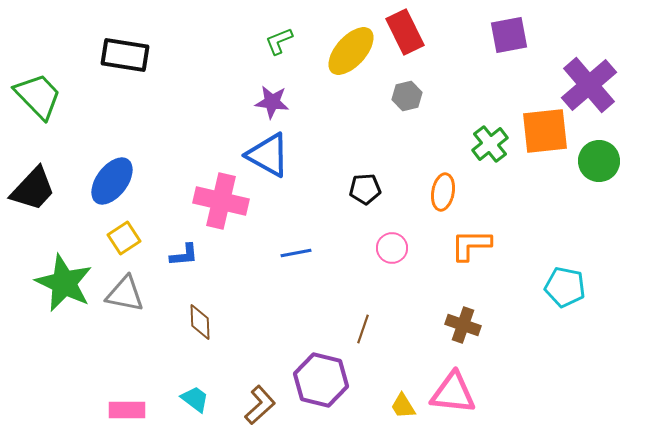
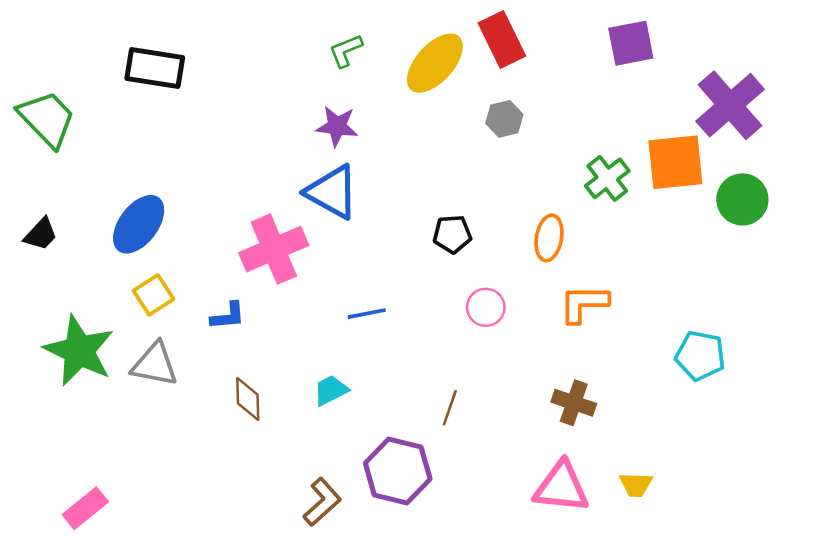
black trapezoid: (33, 189) -> (41, 234), size x0.6
pink cross: (221, 201) -> (274, 249), turned -36
cyan trapezoid: (195, 399) -> (331, 390), moved, turned -64
yellow trapezoid: (403, 406) -> (636, 485), moved, turned -56
pink rectangle: (127, 410) -> (85, 508), moved, turned -39

